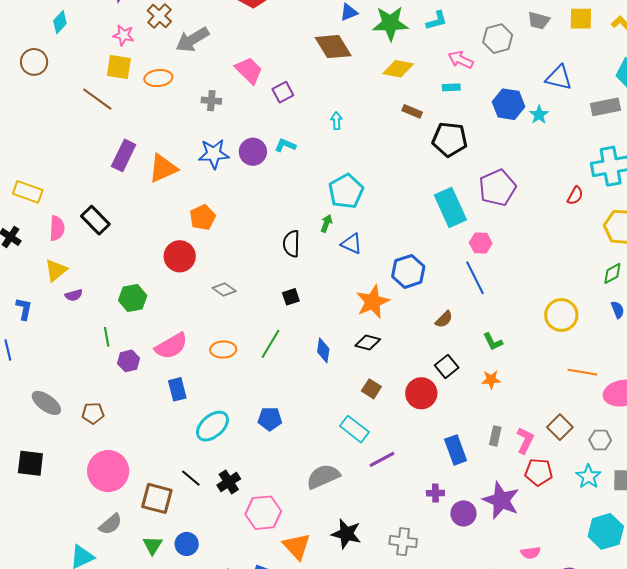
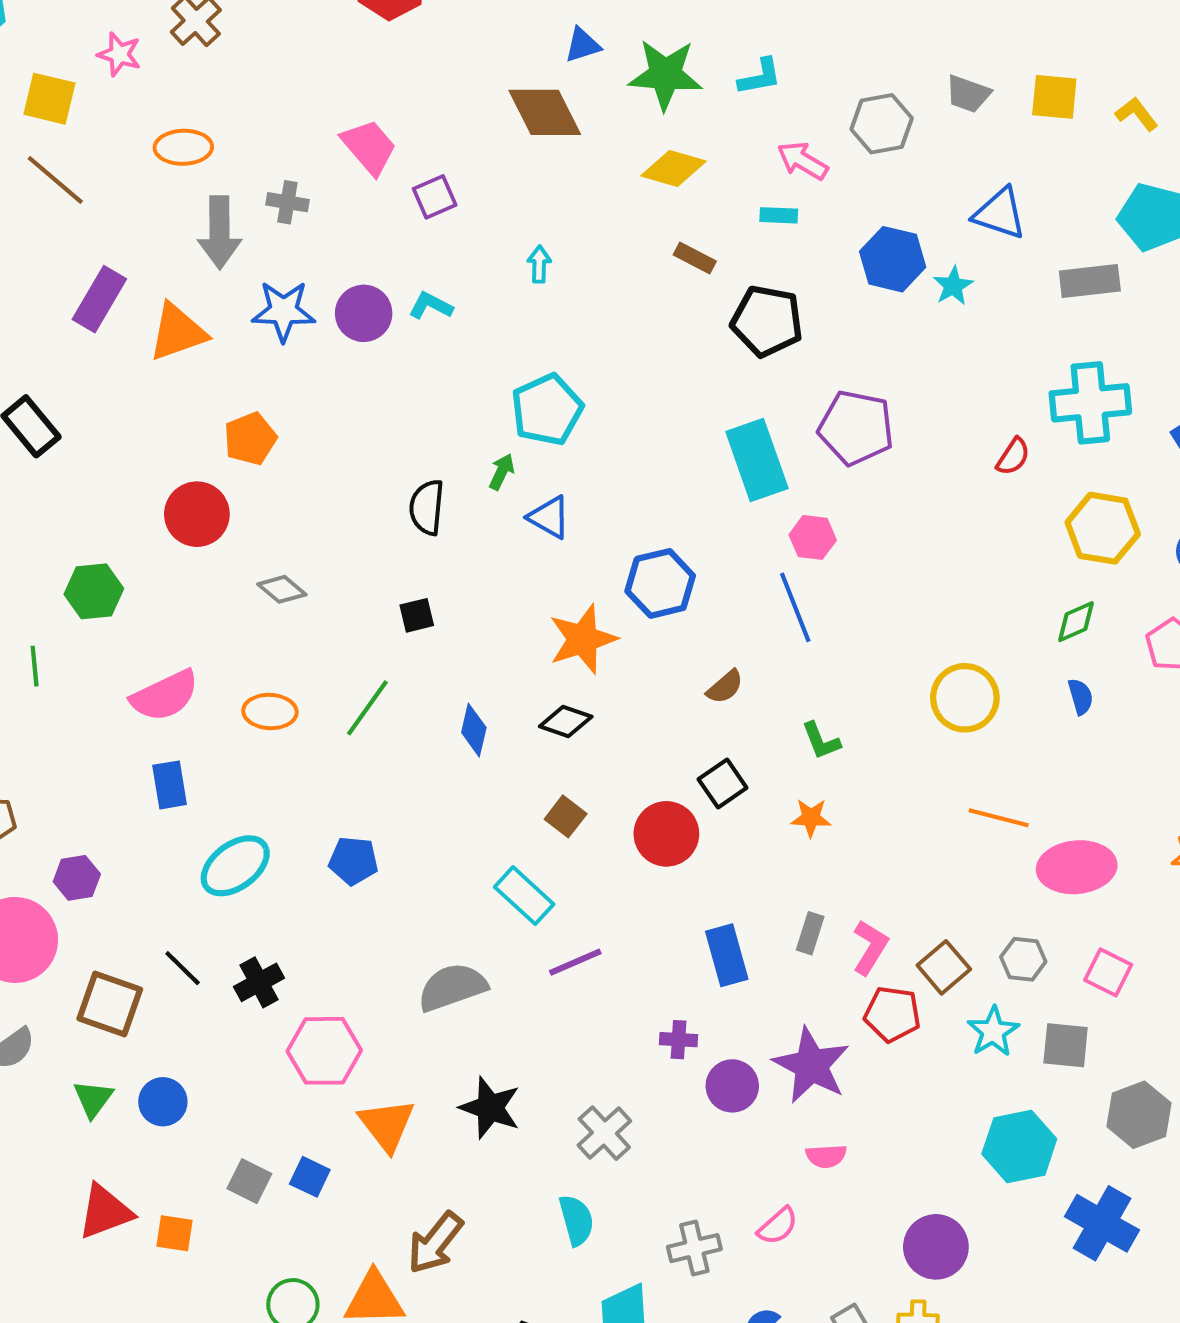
gray arrow: (192, 40) -> (220, 232), moved, turned -64
yellow square: (119, 67) -> (49, 99), moved
purple pentagon: (497, 188) -> (856, 428), turned 30
purple hexagon: (129, 361) -> (77, 878), moved
brown square: (560, 427) -> (944, 967), moved
gray cross: (403, 542) -> (604, 1133), turned 36
pink semicircle: (531, 553) -> (826, 1156), moved

